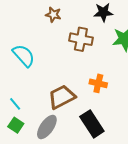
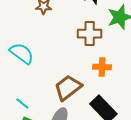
brown cross: (81, 39) -> (90, 34), moved

